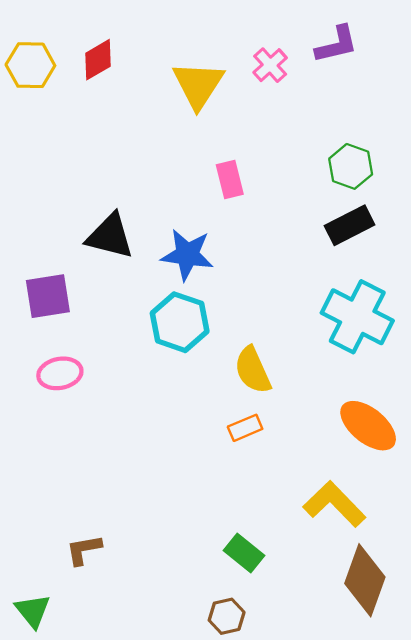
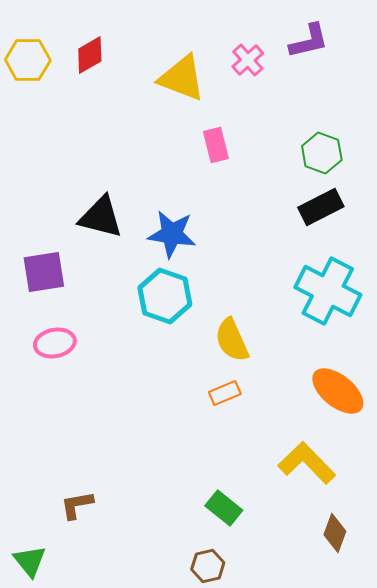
yellow triangle: (198, 85) -> (182, 78), turned -42
pink rectangle: (230, 180) -> (216, 145), moved
brown diamond: (365, 580) -> (335, 533), size x0.6

